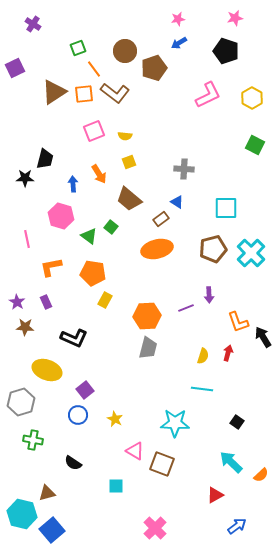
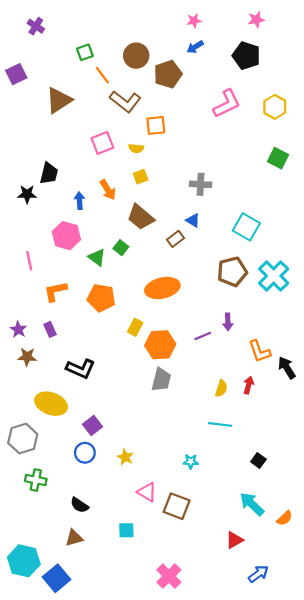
orange square: (84, 94) -> (156, 125), moved
cyan square: (226, 208) -> (246, 227), turned 30
orange ellipse: (157, 249) -> (162, 288), moved
yellow rectangle: (105, 300) -> (135, 327), moved
cyan star: (175, 423) -> (191, 461), size x0.5
brown triangle: (47, 493) -> (74, 538), moved

